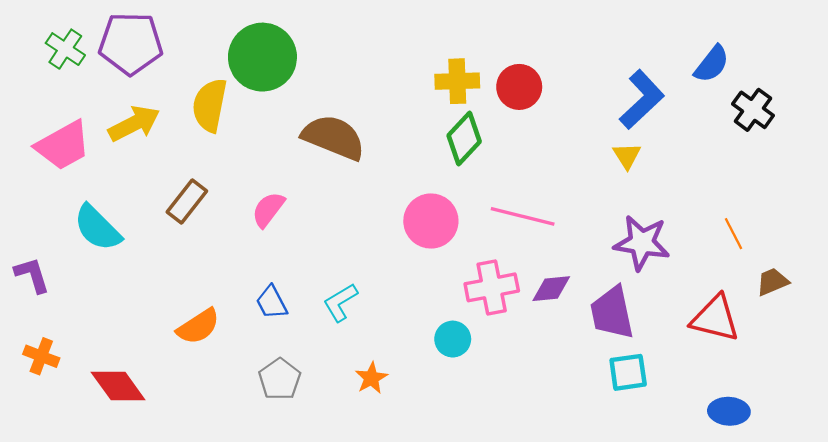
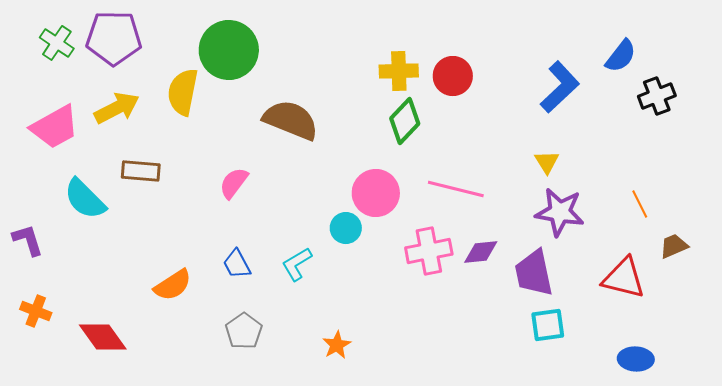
black cross: (753, 110) -> (657, 96), turned 33
yellow triangle: (627, 156) -> (547, 162), moved
brown rectangle: (187, 202) -> (141, 171), moved, turned 57
cyan circle: (453, 339) -> (346, 228), moved
orange star: (371, 378) -> (337, 345), moved

